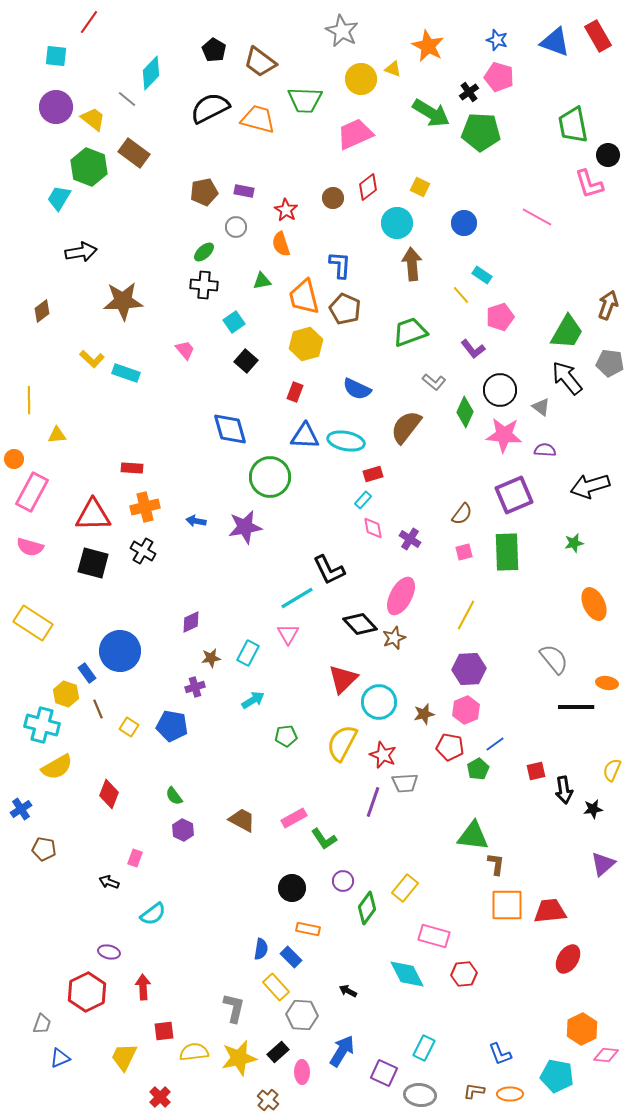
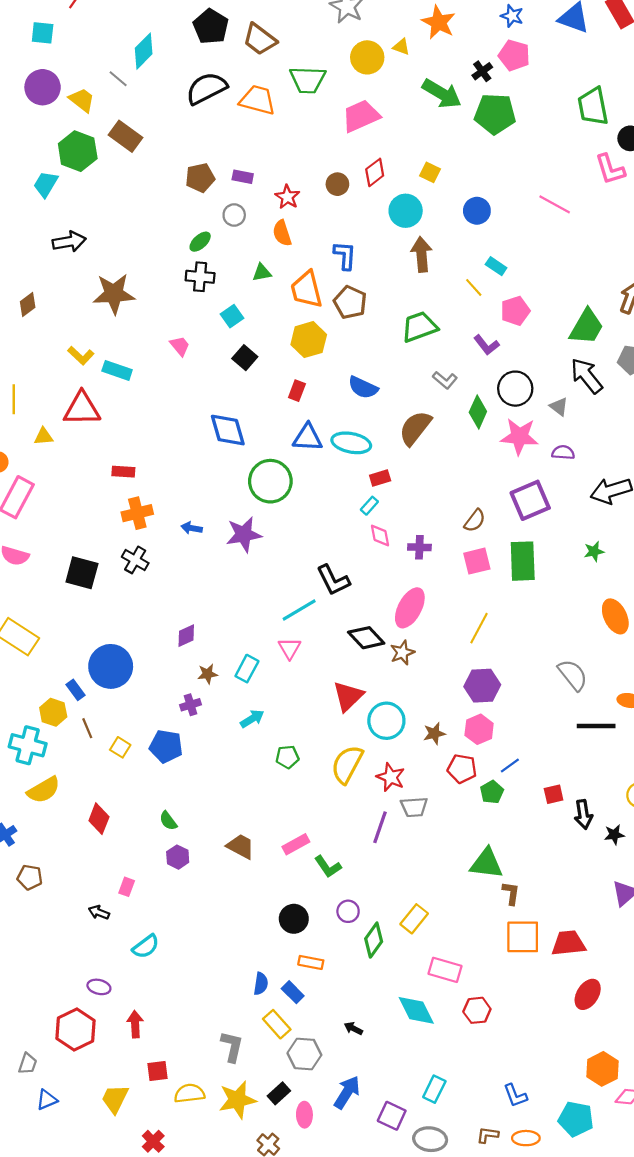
black pentagon: (214, 50) -> (211, 27), size x1.4
red triangle: (93, 515) -> (82, 409), moved
purple cross: (410, 539) -> (419, 547), turned -30
pink square: (464, 552) -> (477, 561), size x1.5

